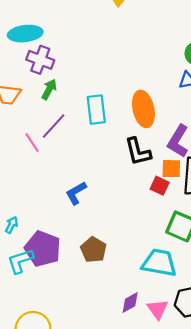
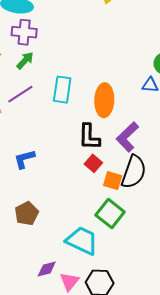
purple cross: (40, 60) -> (24, 32), turned -30
orange square: (171, 169) -> (113, 181), moved
red square: (160, 186) -> (93, 163), moved

